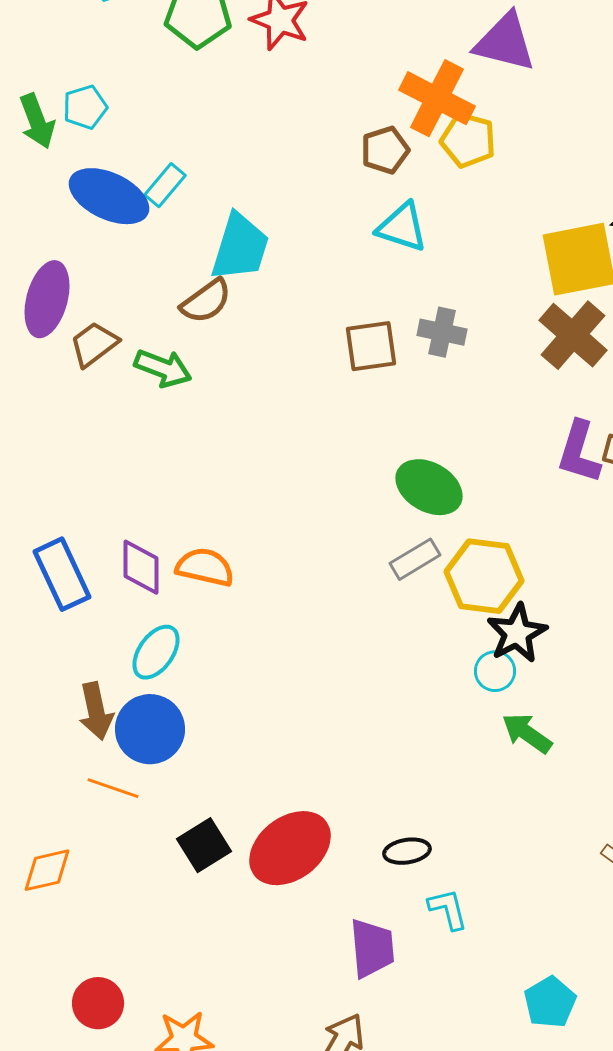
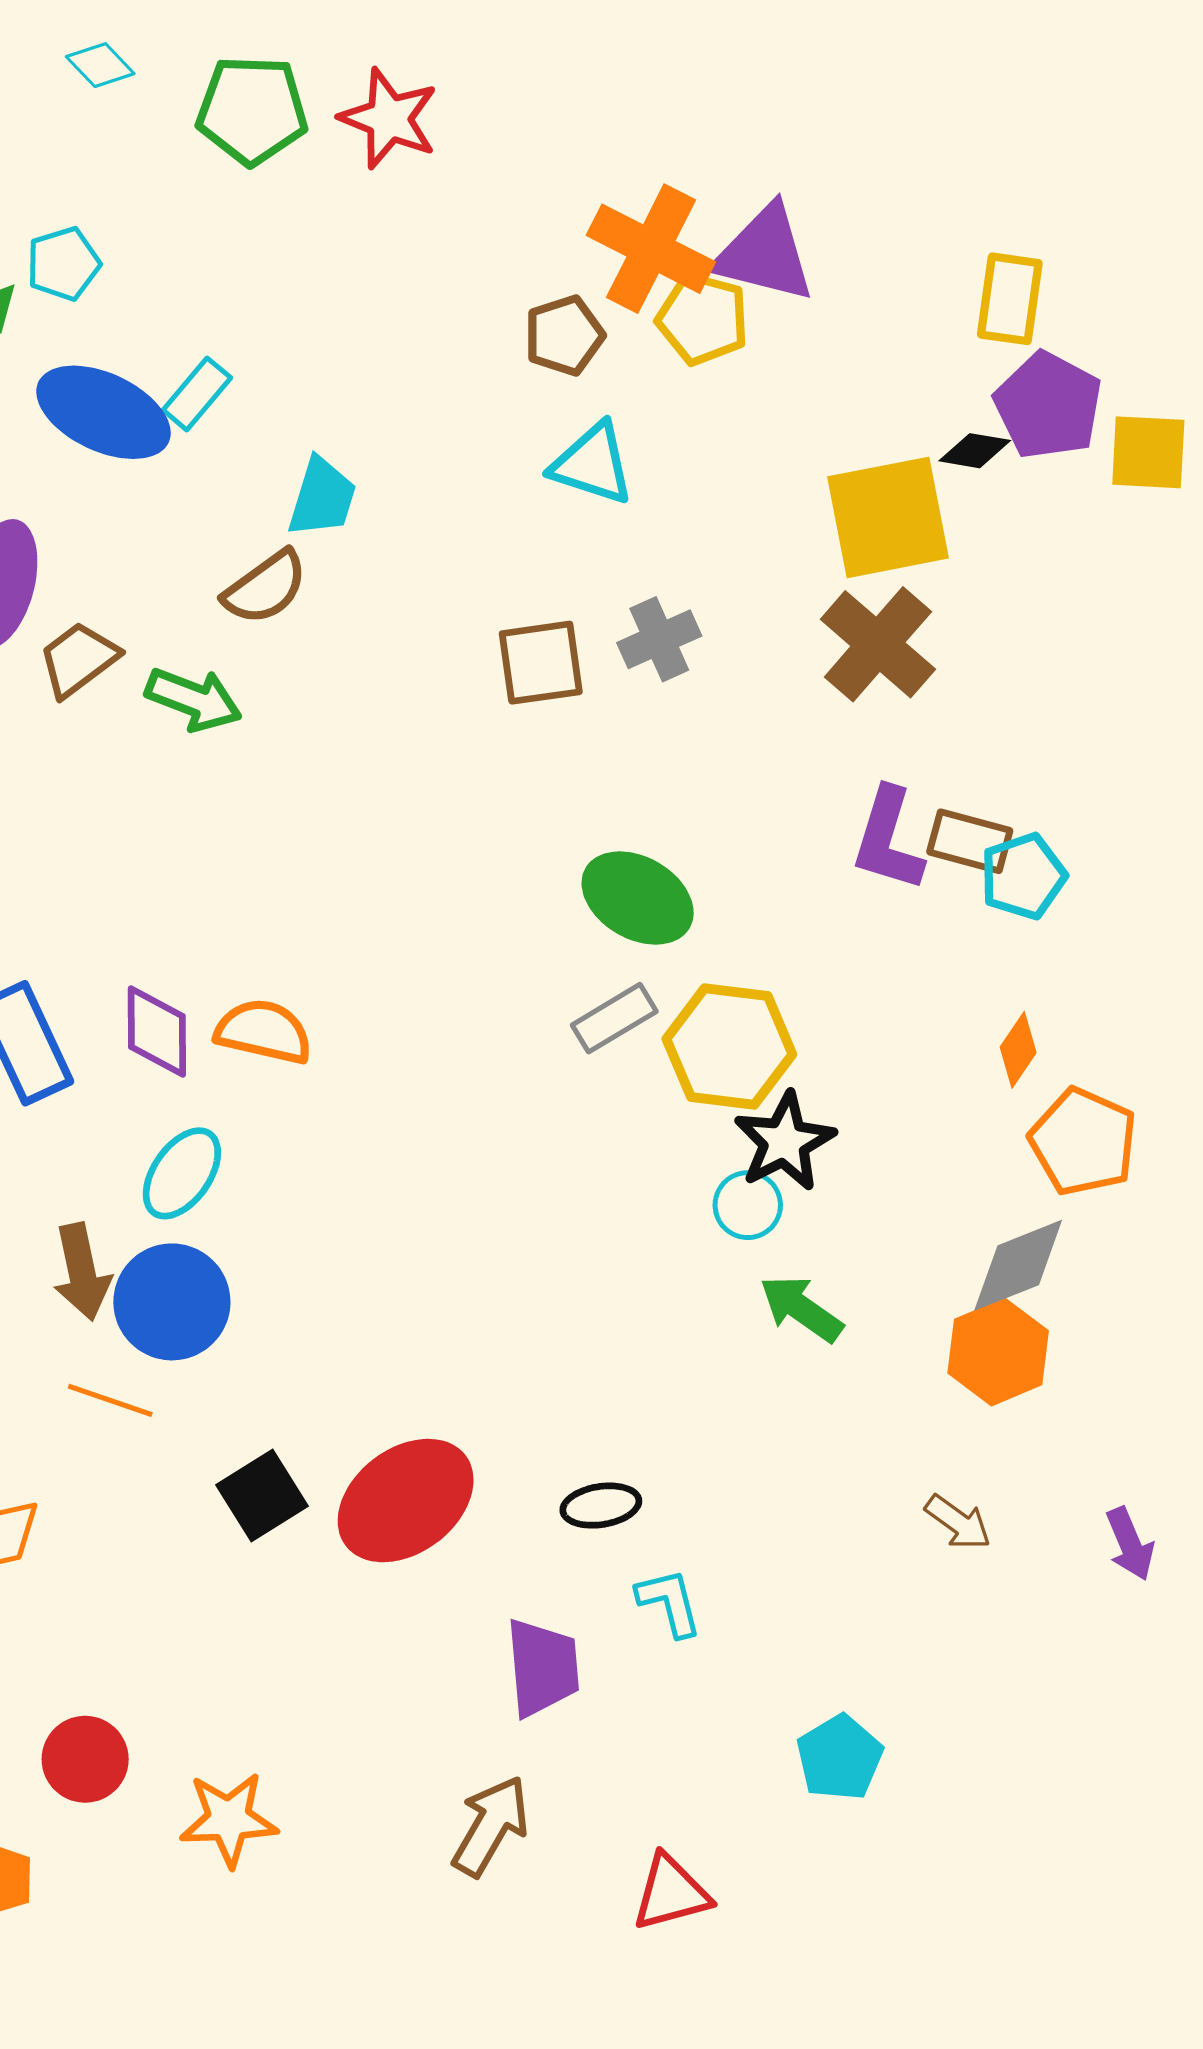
purple triangle: (505, 42) -> (764, 254), moved
cyan trapezoid: (240, 247) -> (322, 497), size x0.7
gray cross: (442, 332) -> (659, 639), turned -36

